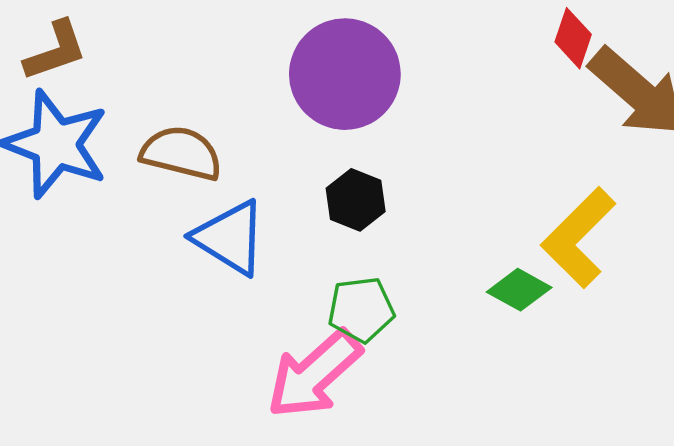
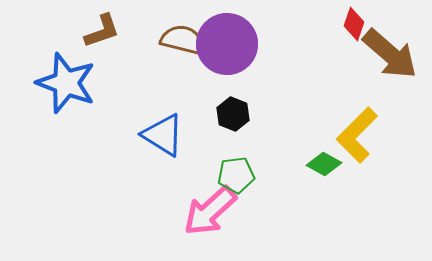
brown L-shape: (56, 51) -> (102, 31), moved
brown semicircle: (181, 153) -> (183, 40), moved

